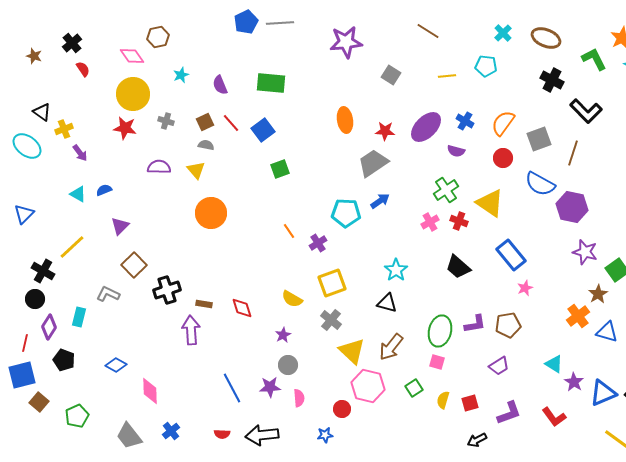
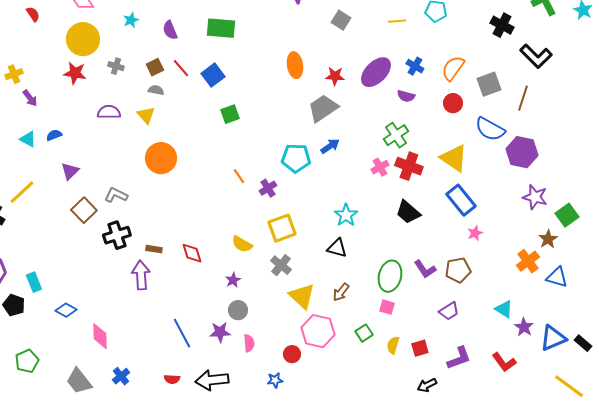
yellow triangle: (490, 203) -> (454, 158), moved
red cross: (459, 221) -> (409, 166), size x1.5
gray L-shape: (108, 294) -> (116, 195), moved
cyan rectangle: (79, 317) -> (34, 282), moved, turned -36
purple L-shape: (475, 324) -> (425, 269), turned 65
brown arrow: (391, 347) -> (341, 292), size x0.7

